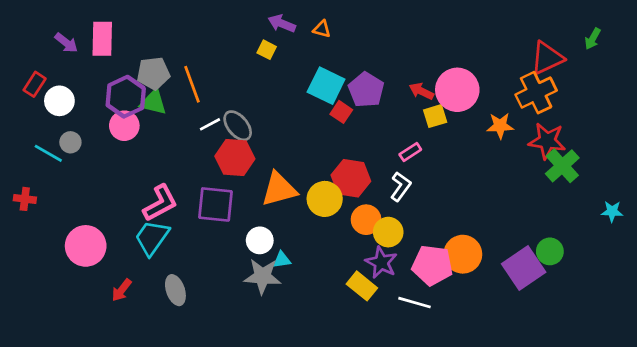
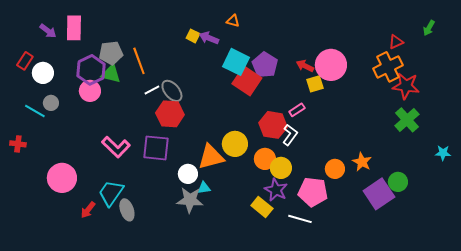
purple arrow: (282, 23) -> (209, 38), moved
red triangle: (547, 58) -> (396, 42), size x0.6
red square: (341, 112) -> (247, 81), size x1.8
orange star: (500, 126) -> (362, 162), moved, turned 30
red star: (547, 141) -> (406, 86), moved
red hexagon: (351, 178) -> (273, 125), moved
orange triangle: (279, 189) -> (211, 157), moved
pink L-shape: (160, 203) -> (116, 147), turned 72
cyan trapezoid: (152, 238) -> (111, 193), moved
orange circle: (463, 254) -> (335, 169), moved, size x0.7

